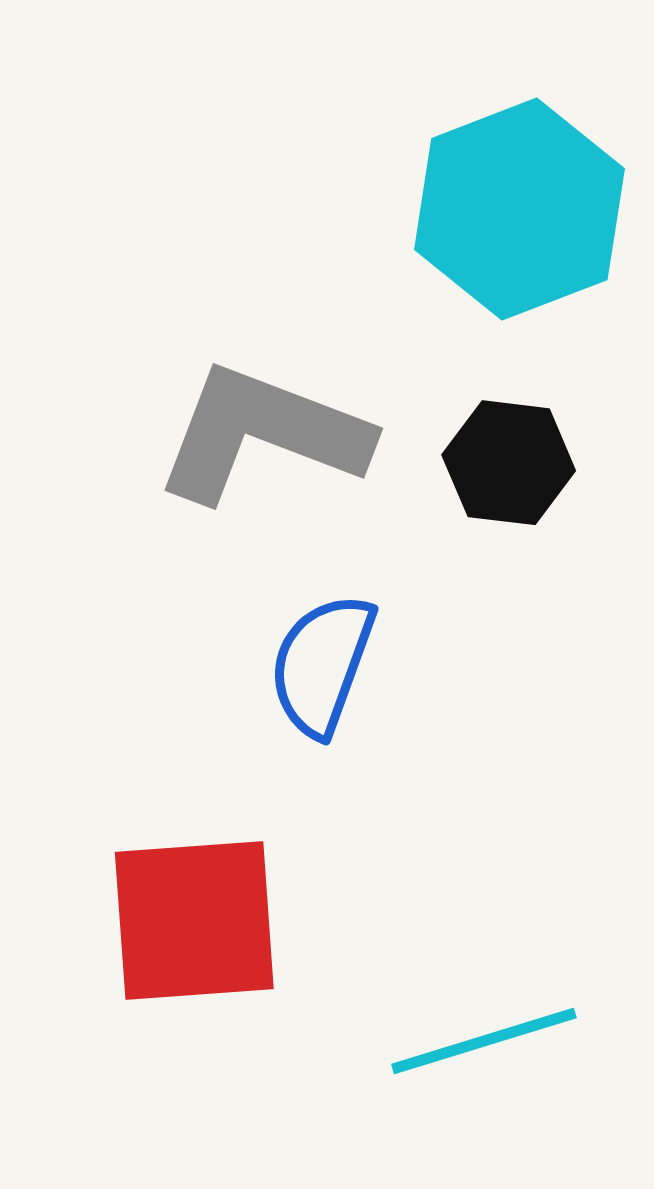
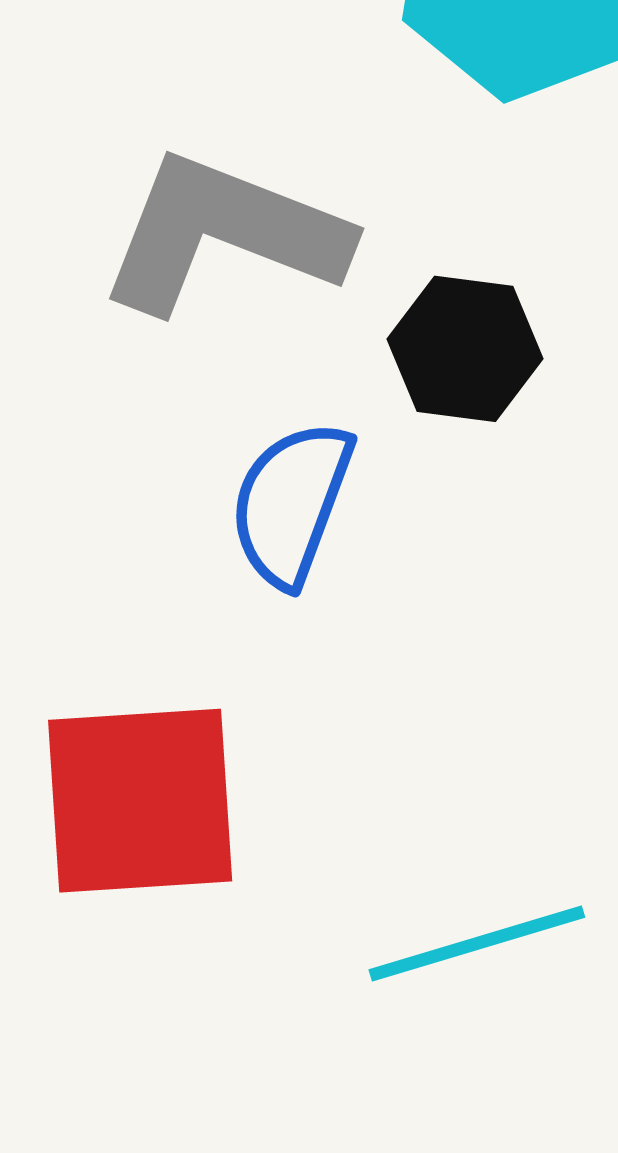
black hexagon: (509, 463) -> (465, 349), moved

